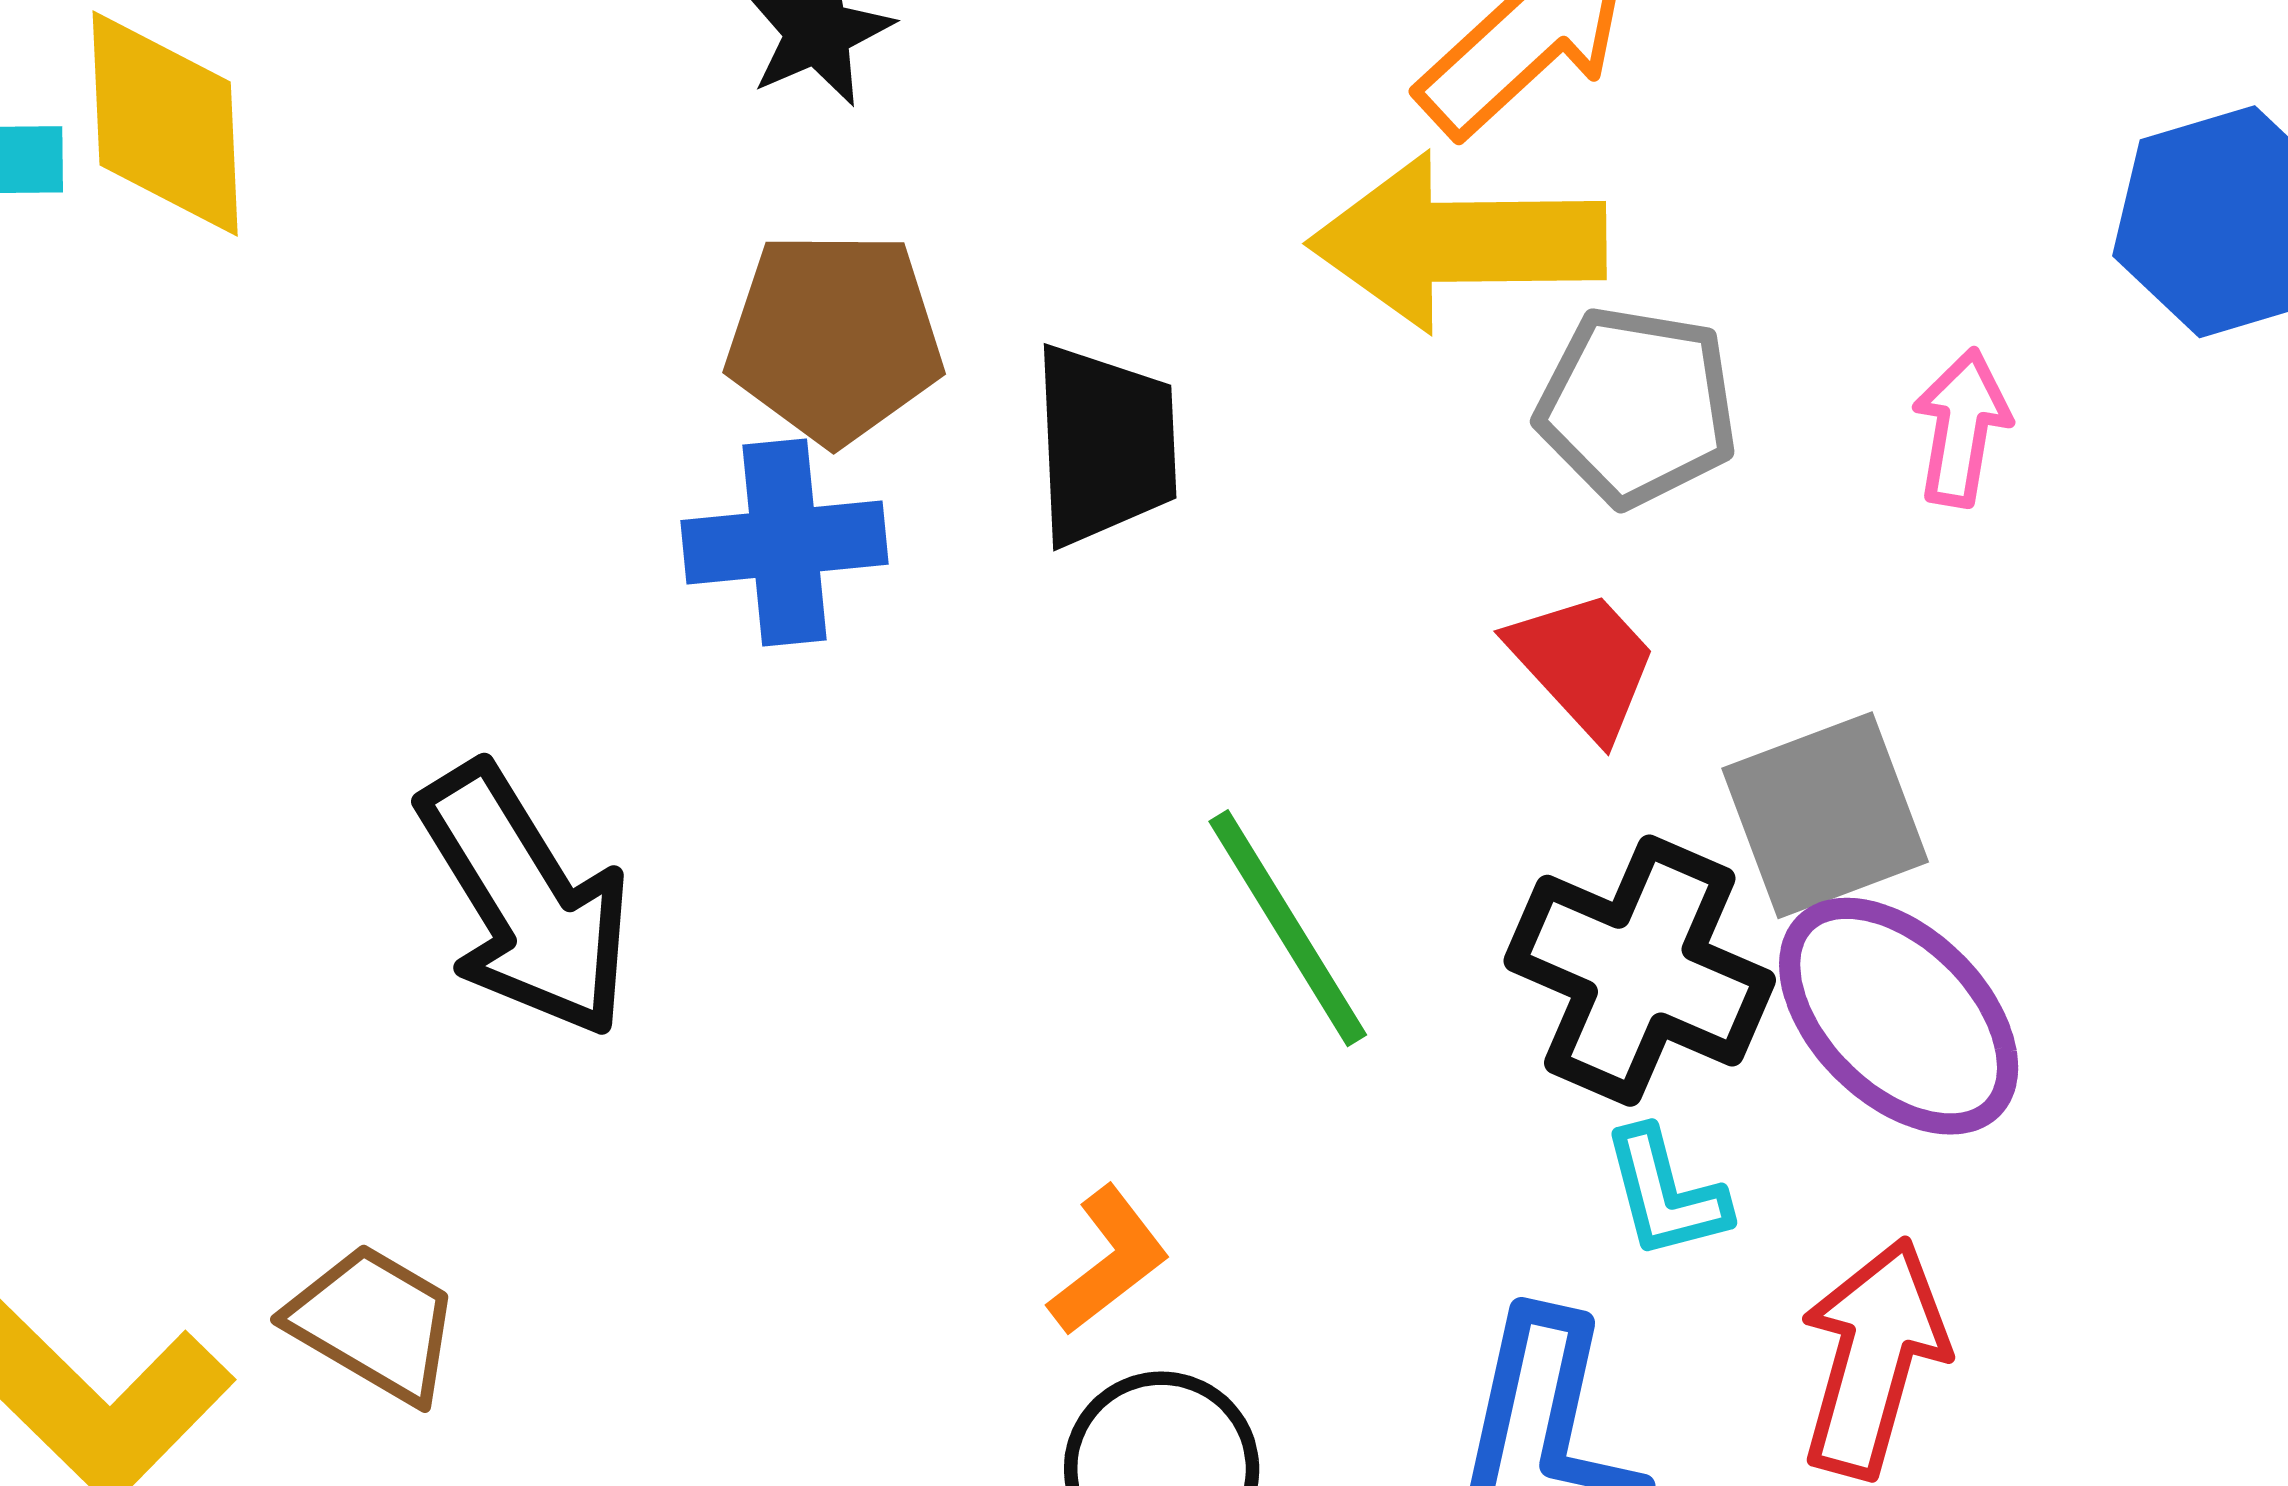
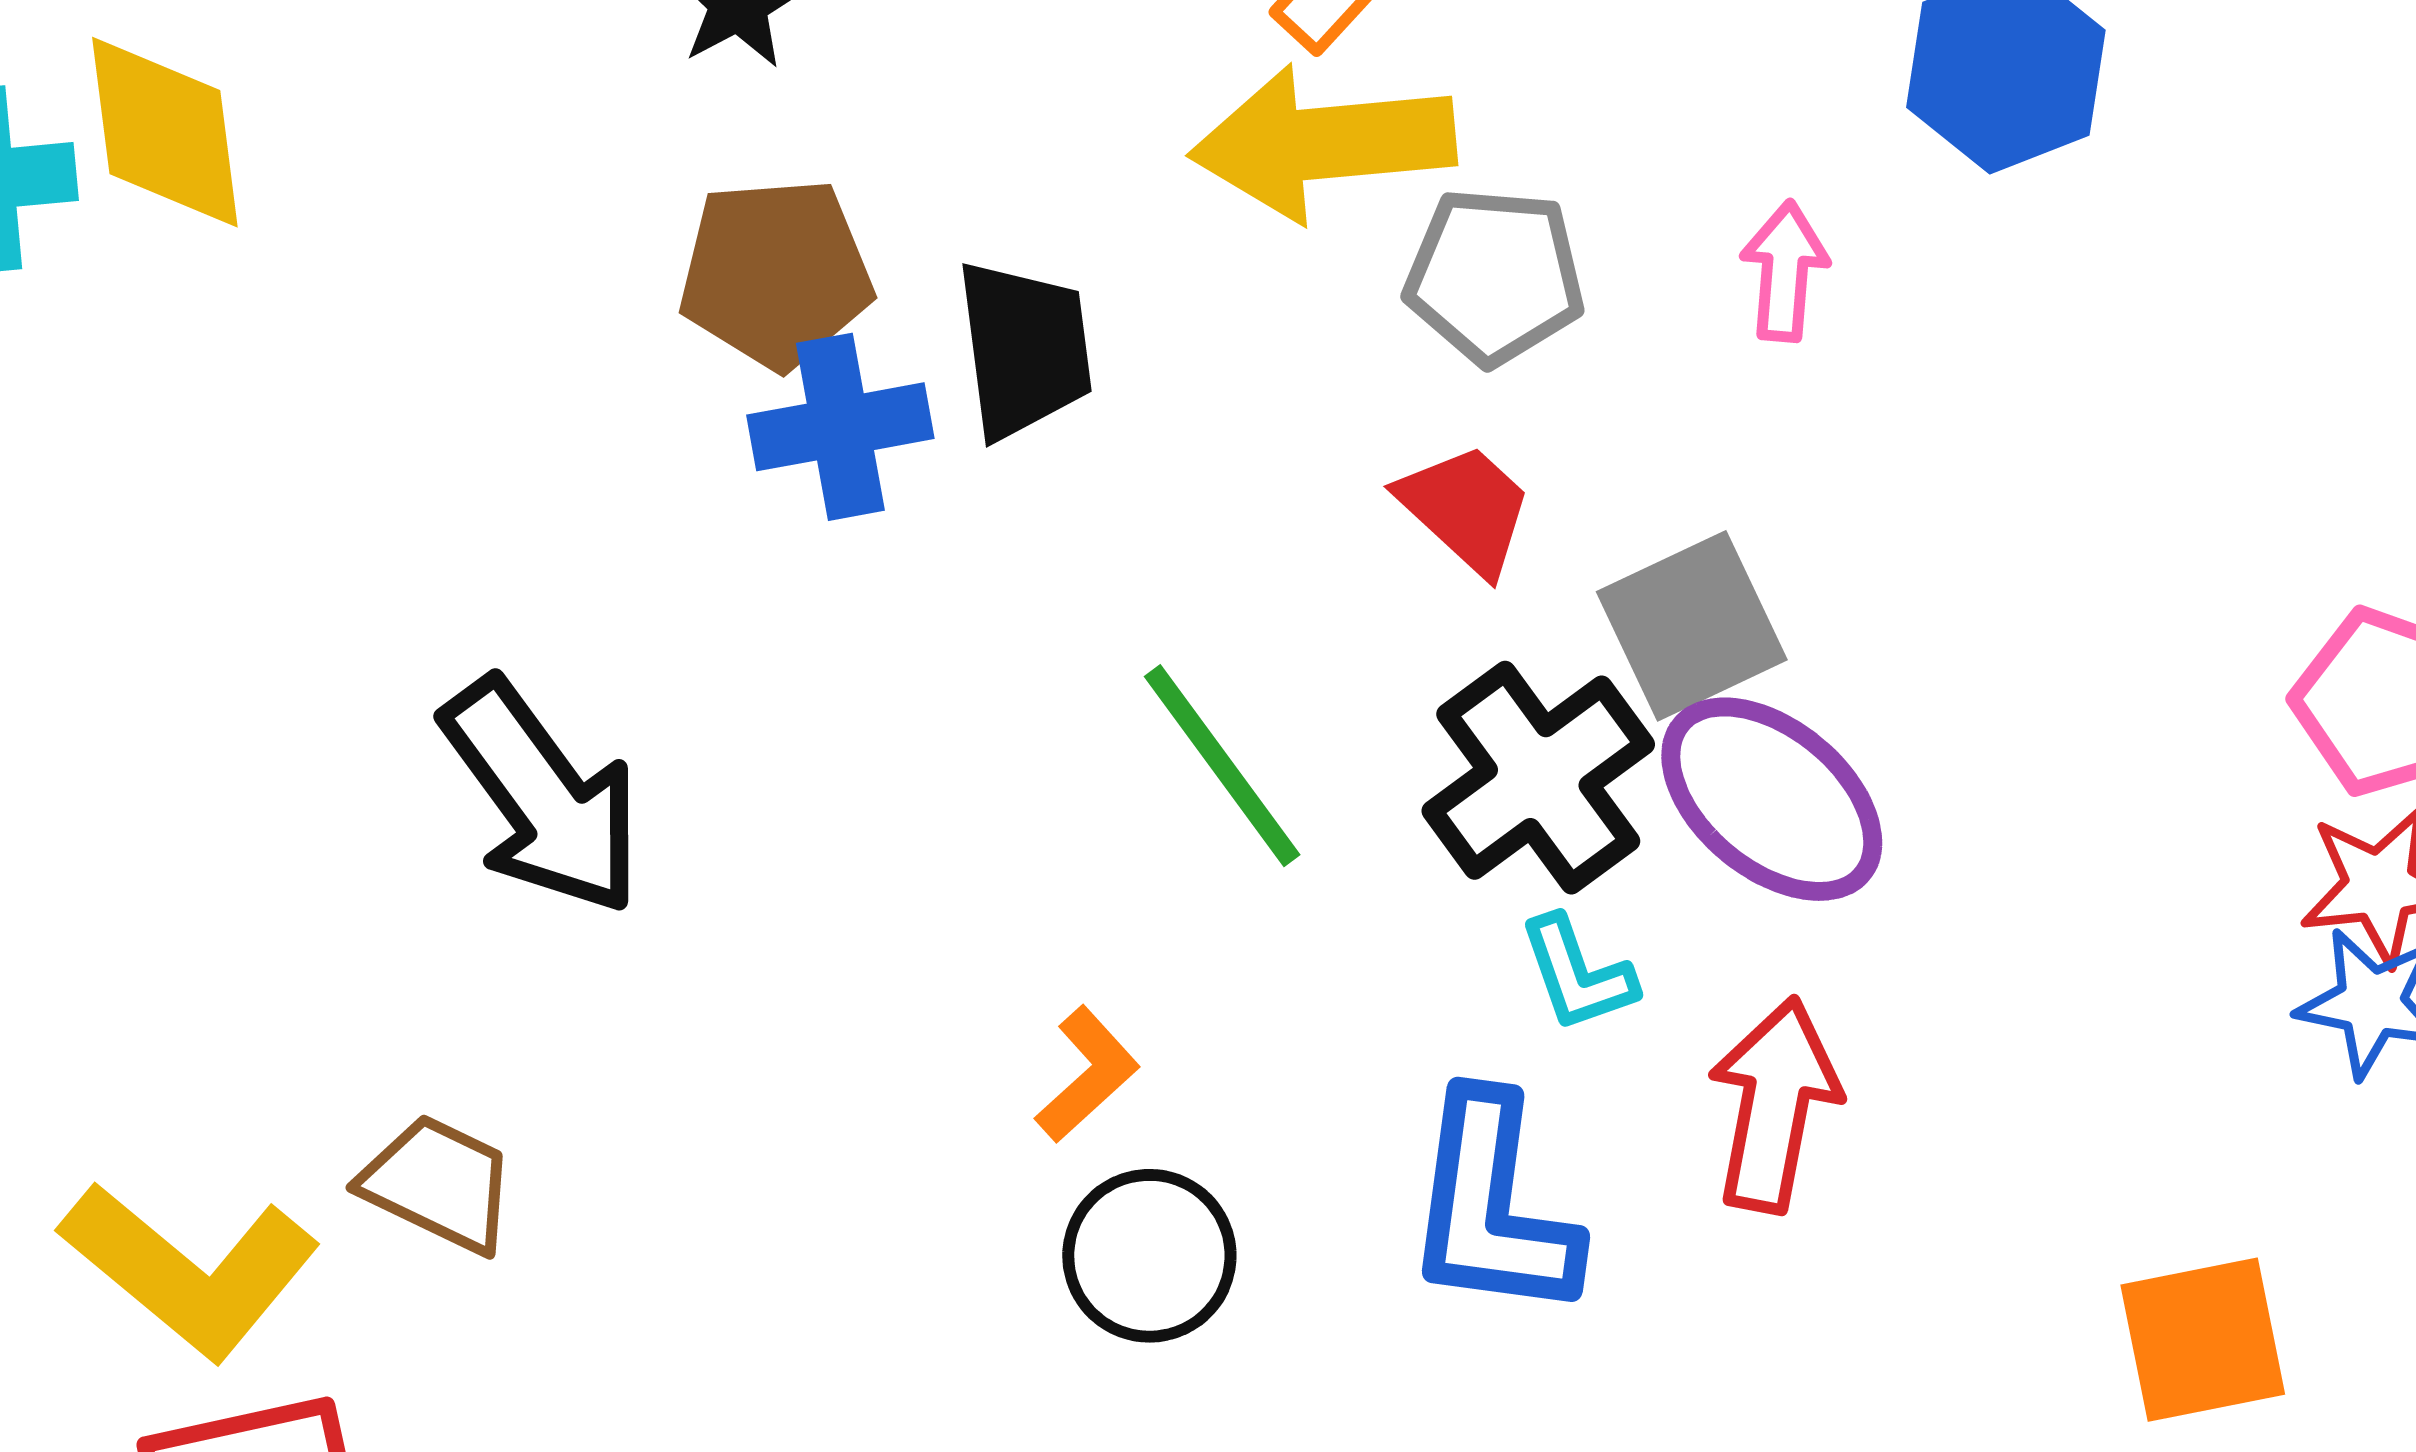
blue cross: (785, 542) -> (840, 427), moved
black cross: (1640, 971) -> (1538, 778), turned 35

